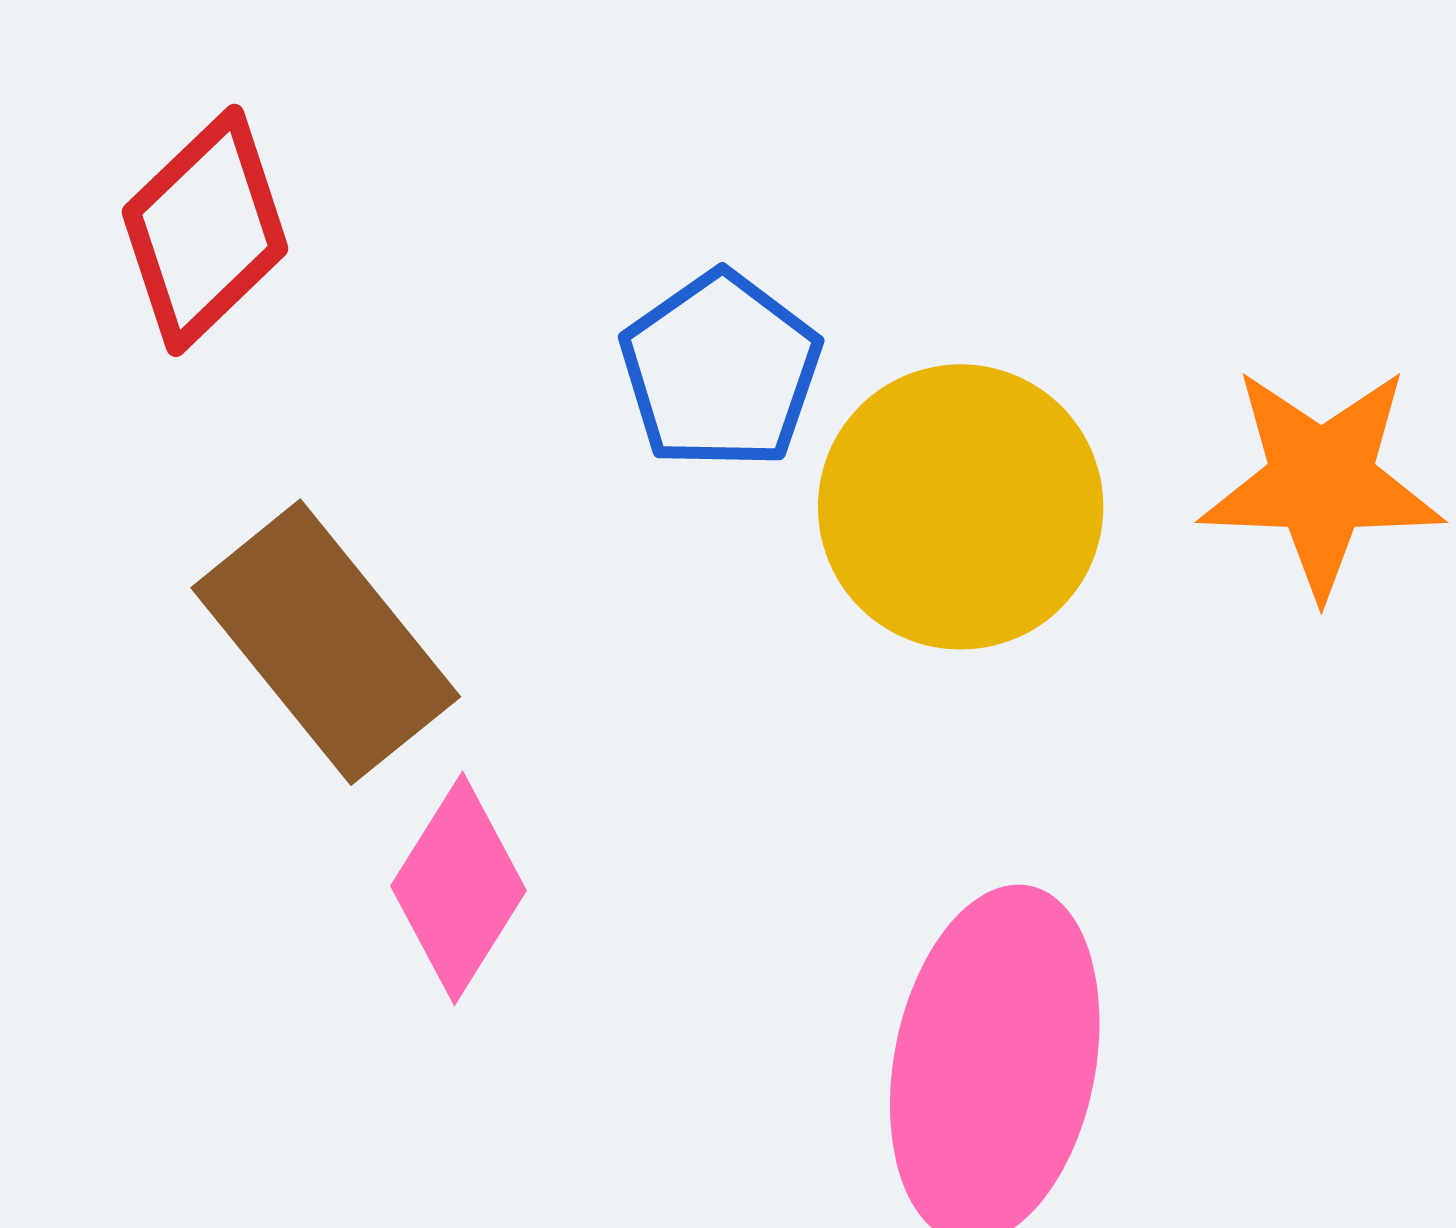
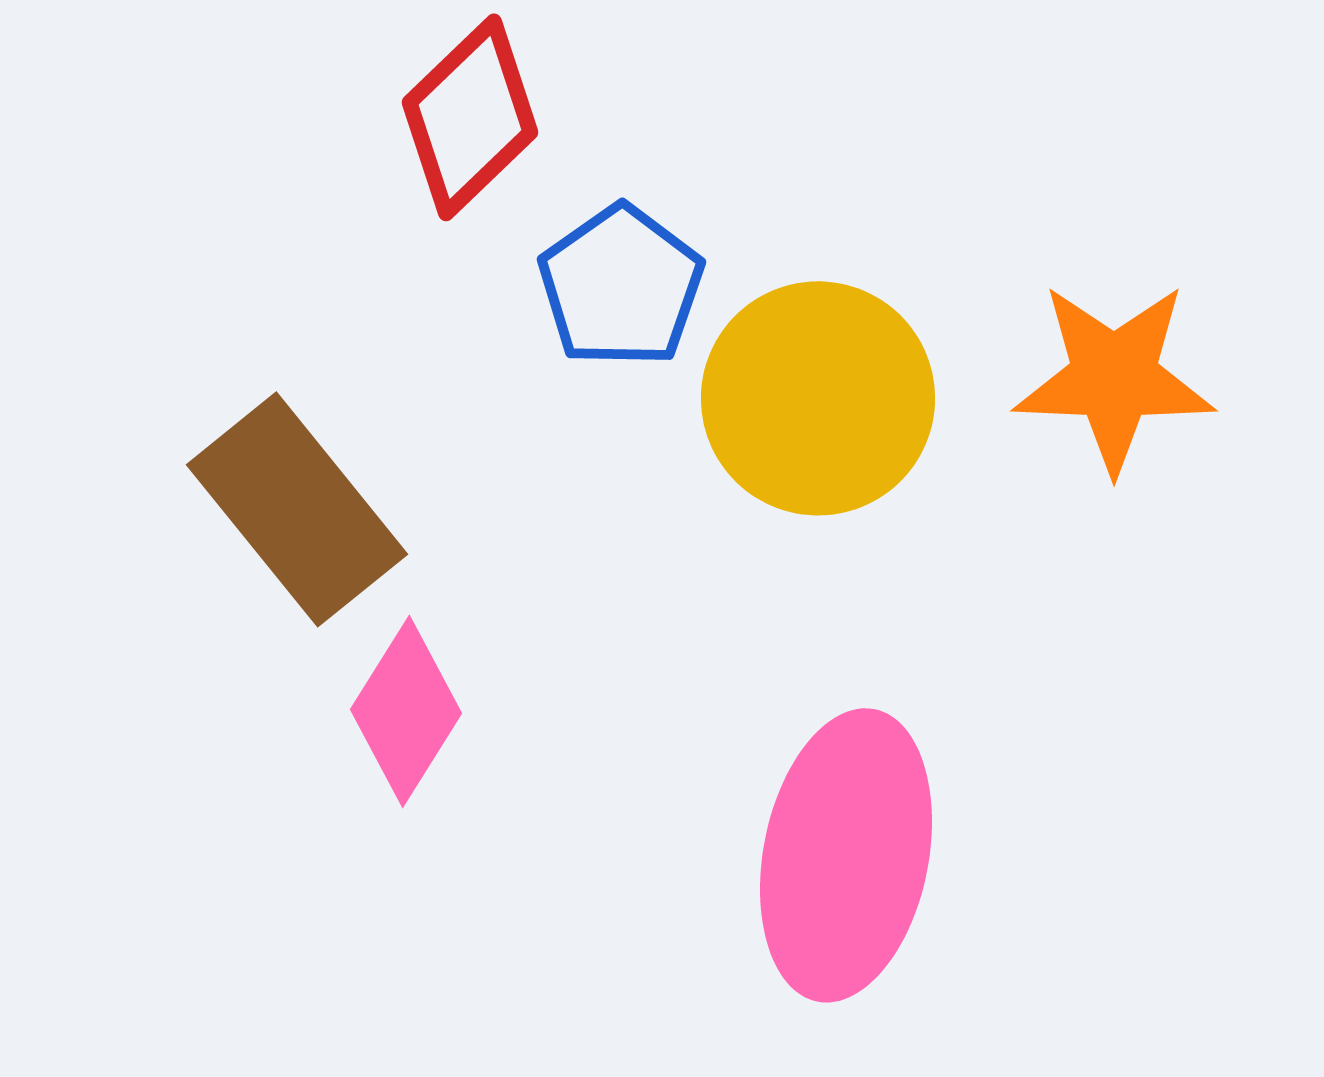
red diamond: (205, 230) -> (470, 117), moved

